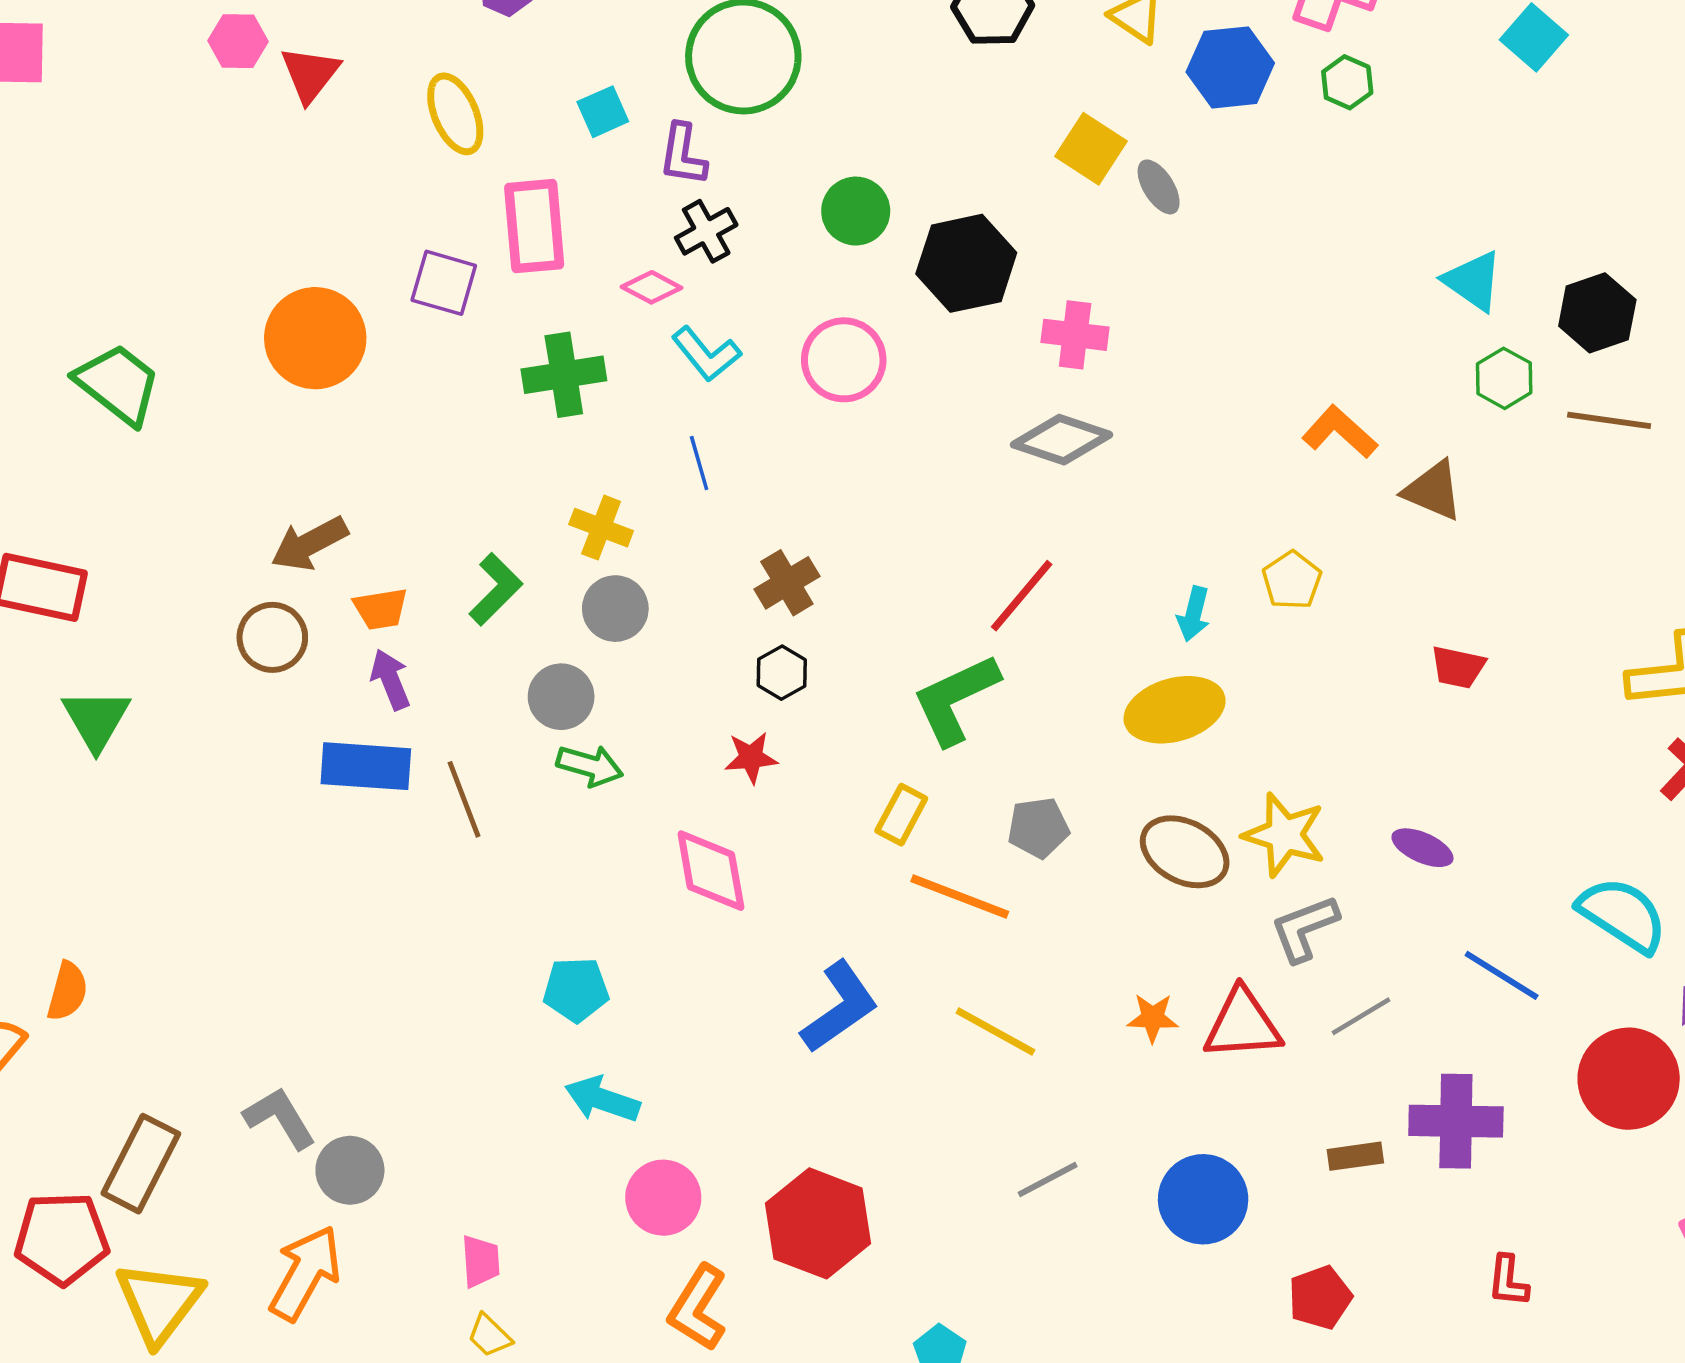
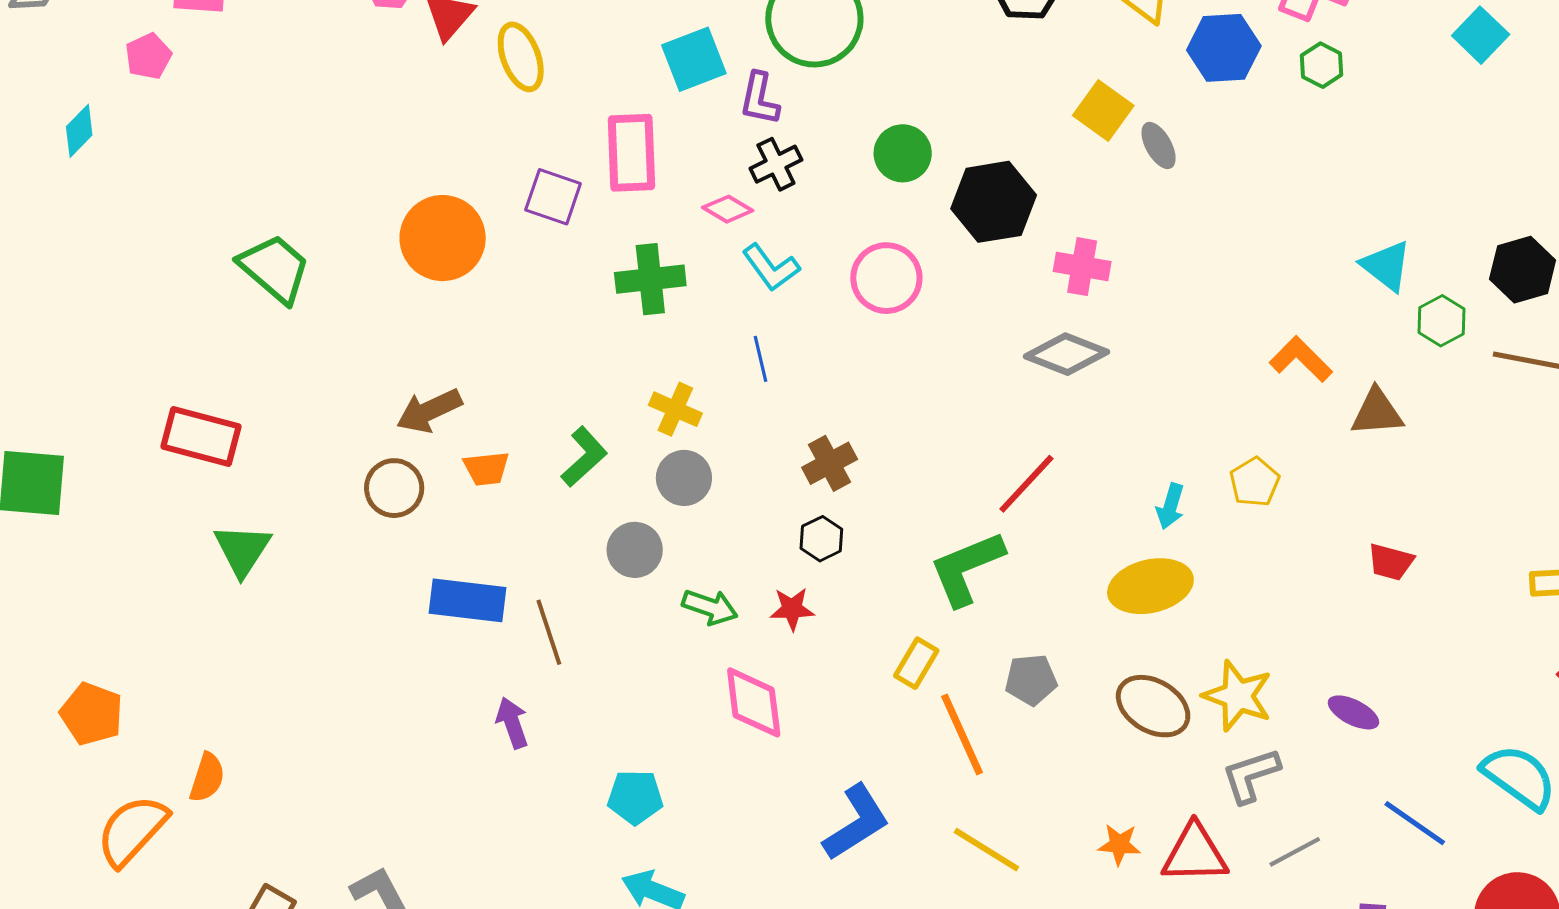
cyan square: (603, 112) -> (694, 59), size x1.5
yellow ellipse: (455, 114) -> (521, 57), moved
cyan triangle: (1473, 281) -> (1386, 266), moved
brown triangle: (1433, 491) -> (1377, 412), turned -30
purple arrow: (390, 679) -> (512, 723), moved
green arrow: (590, 766) -> (710, 607), moved
orange line: (960, 896) -> (962, 734), turned 42

